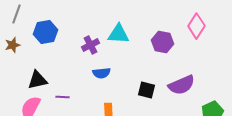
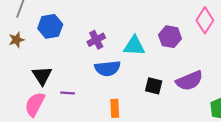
cyan triangle: (118, 34) -> (134, 46), moved
blue semicircle: (101, 73) -> (108, 68), size x1.4
black triangle: (37, 80) -> (42, 76), turned -50

